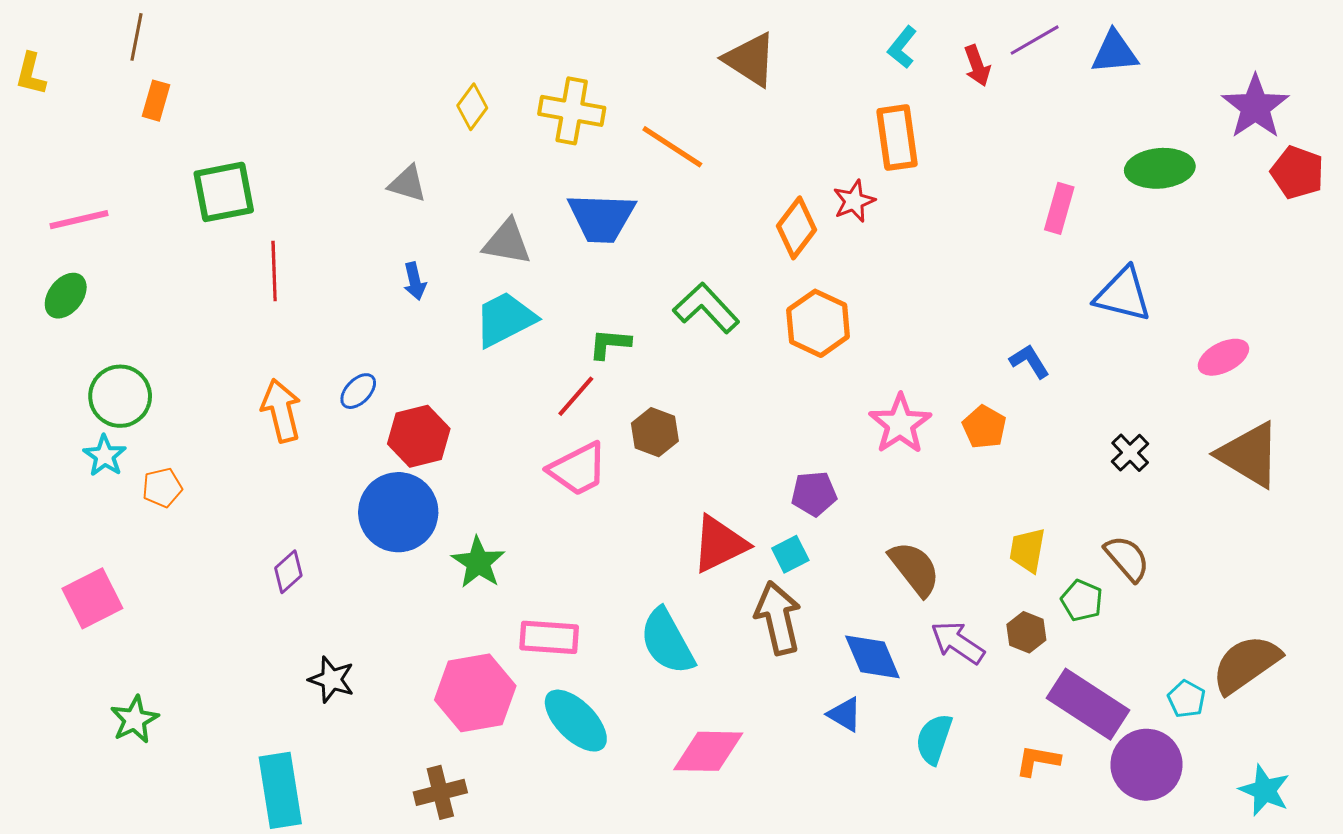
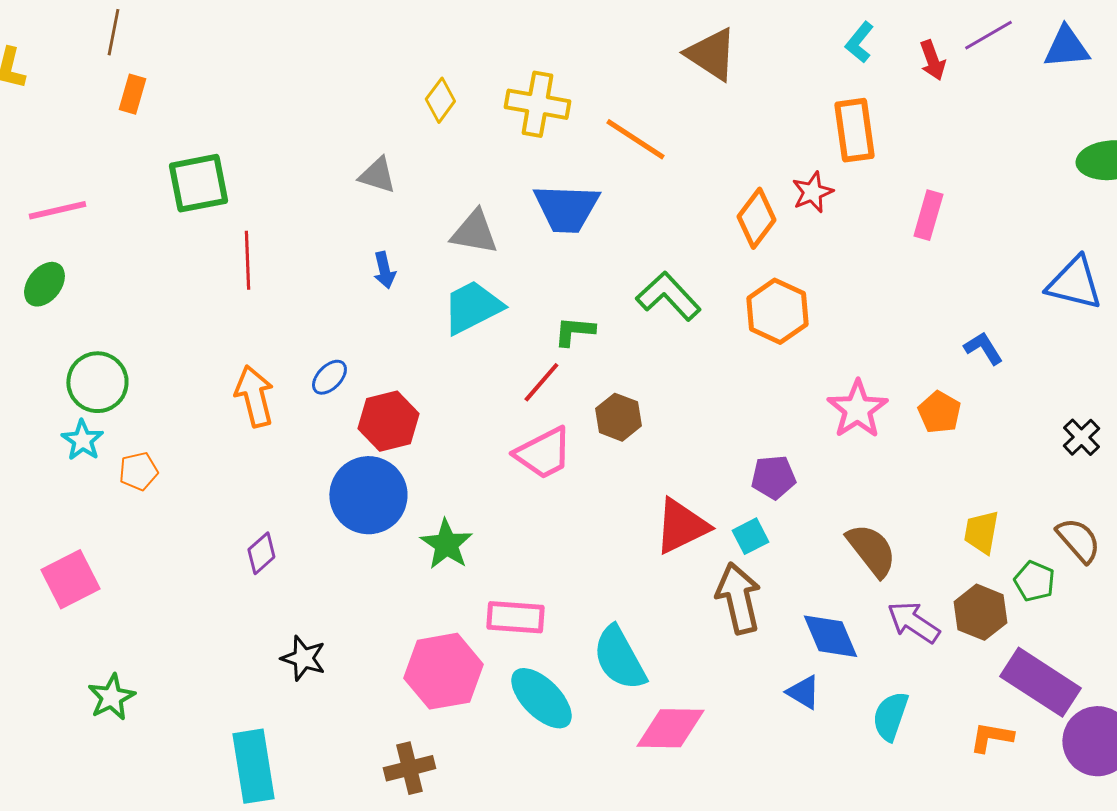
pink rectangle: (1059, 208) -> (928, 215), moved
brown hexagon: (1026, 632) -> (980, 612), size x1.4
cyan semicircle: (667, 642) -> (619, 658), moved

